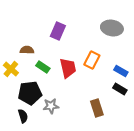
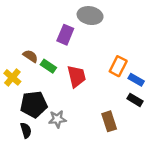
gray ellipse: (112, 28) -> (90, 16), moved
brown semicircle: (27, 50) -> (30, 56), turned 32
orange rectangle: (92, 60) -> (118, 66), moved
green rectangle: (43, 67) -> (48, 66), moved

